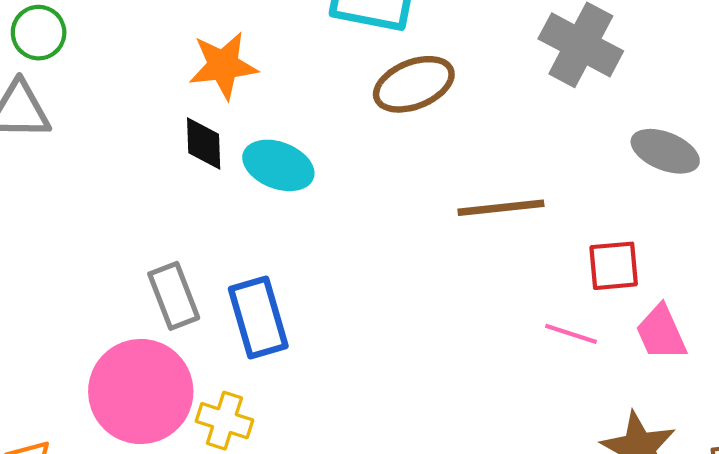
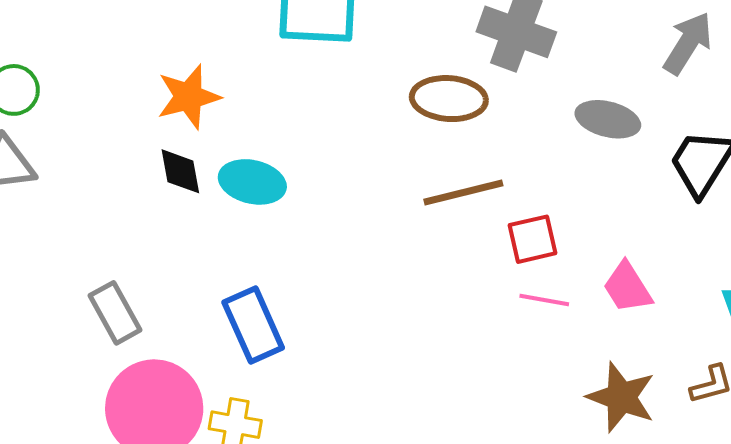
brown ellipse: (414, 84) -> (449, 99), moved, turned 34
red square: (614, 266) -> (533, 239), moved
gray rectangle: (174, 296) -> (115, 313), moved

